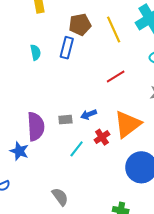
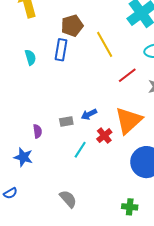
yellow line: (114, 29) -> (105, 44), moved
red line: (116, 77) -> (127, 75), moved
purple semicircle: (36, 127) -> (37, 131), size x0.5

